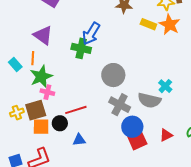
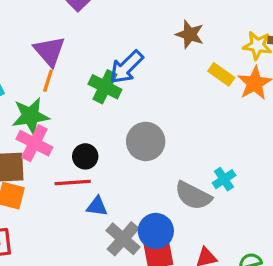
orange line: (33, 58) -> (48, 81), moved
pink cross: (47, 92) -> (34, 143), size x1.5
gray cross: (120, 105) -> (123, 239), moved
black circle: (60, 123) -> (85, 156), moved
blue triangle: (79, 140) -> (97, 206), moved

